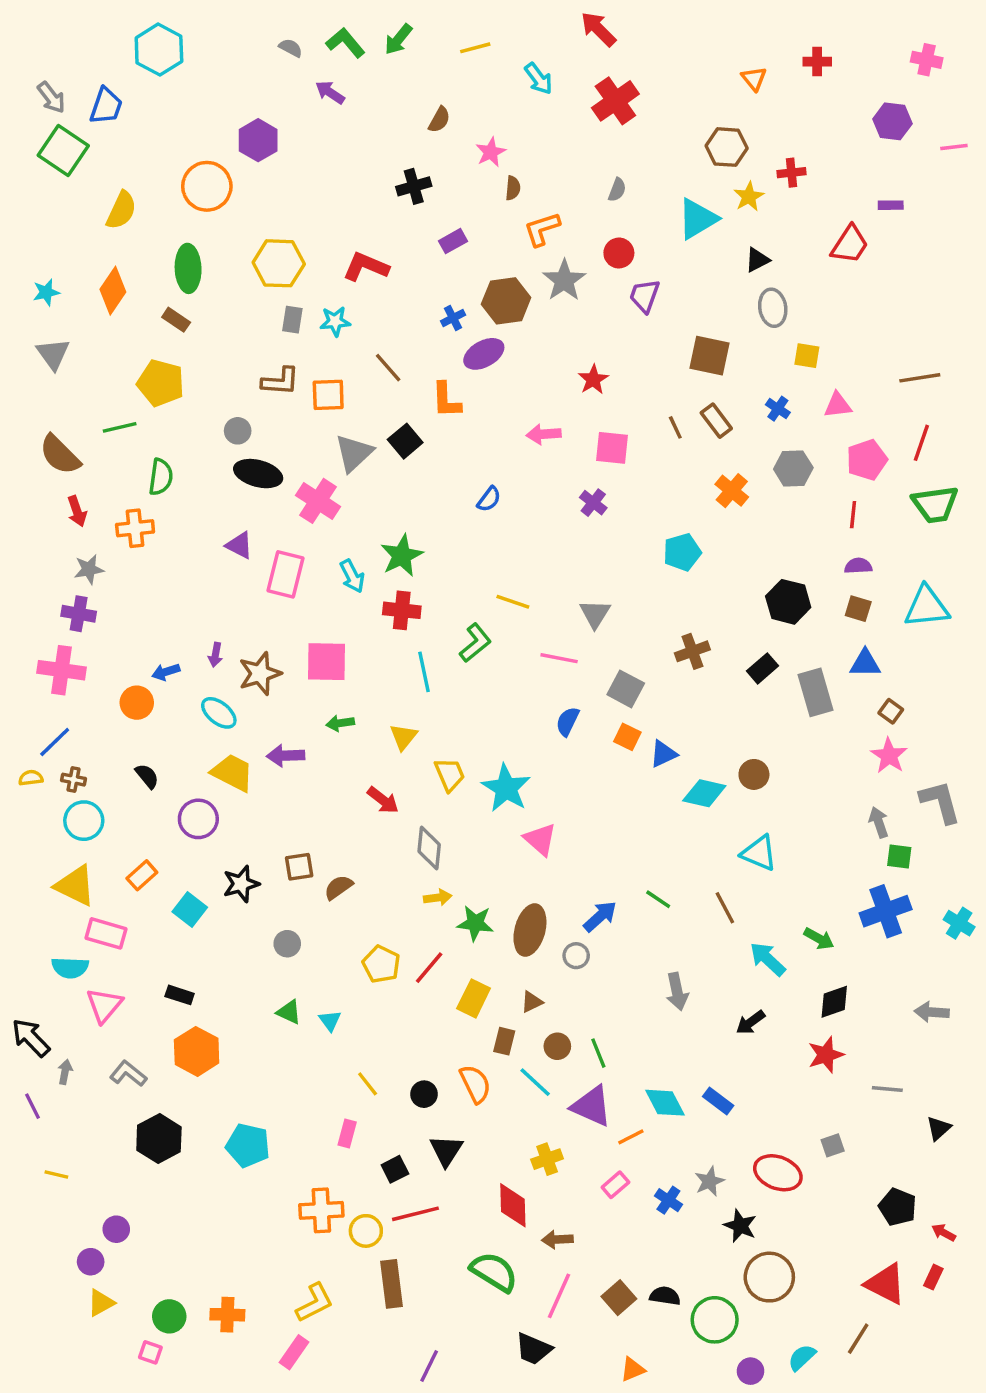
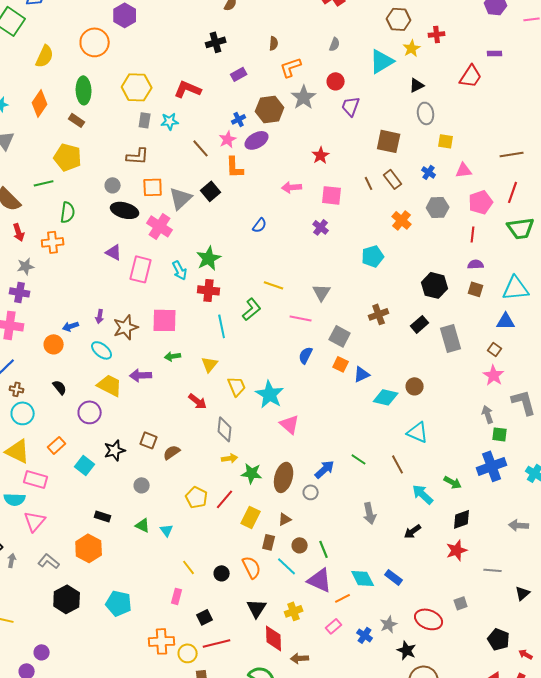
pink star: (491, 152) -> (228, 139), moved
orange square: (328, 395) -> (153, 187), moved
blue triangle: (865, 663) -> (506, 321), moved
brown square: (299, 867) -> (149, 440), turned 30
black rectangle: (180, 995) -> (103, 516), moved
black triangle: (446, 1151) -> (257, 608), moved

